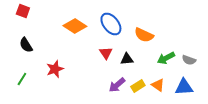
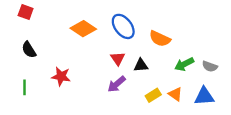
red star: (55, 69) -> (61, 76), turned 30
green line: (22, 79) -> (24, 87), turned -32
purple arrow: (117, 85) -> (117, 84), moved

